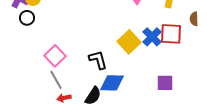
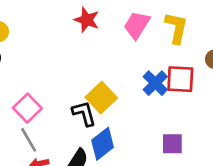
yellow square: (129, 42) -> (101, 98), moved
blue diamond: (112, 83) -> (103, 144), turned -40

